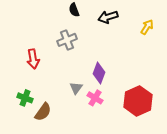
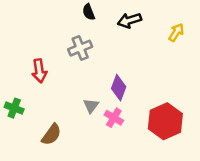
green cross: (25, 98) -> (14, 108), moved

